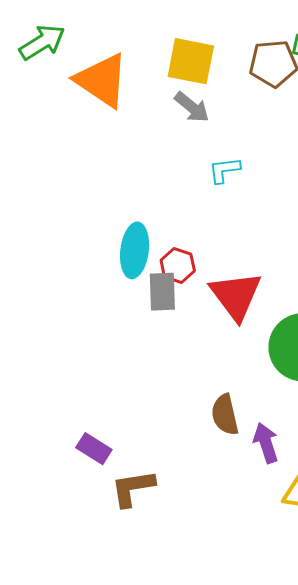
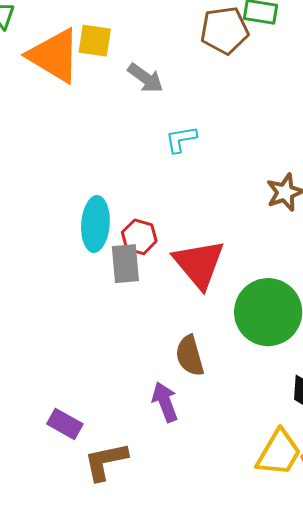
yellow square: (191, 61) -> (95, 41), moved, size x0.7
brown semicircle: (225, 415) -> (190, 356), moved
purple arrow: (266, 443) -> (165, 402), moved

